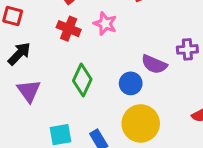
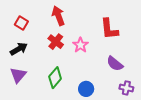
purple cross: (187, 49) -> (126, 88), moved
purple semicircle: (154, 64) -> (115, 64), moved

